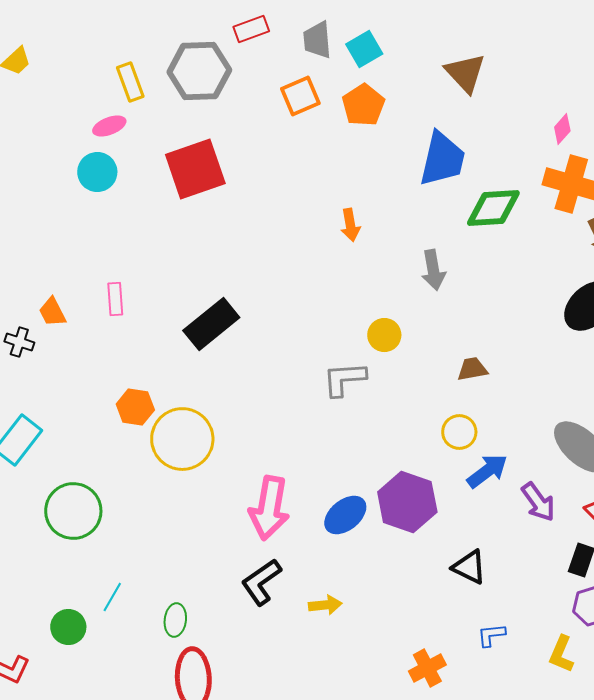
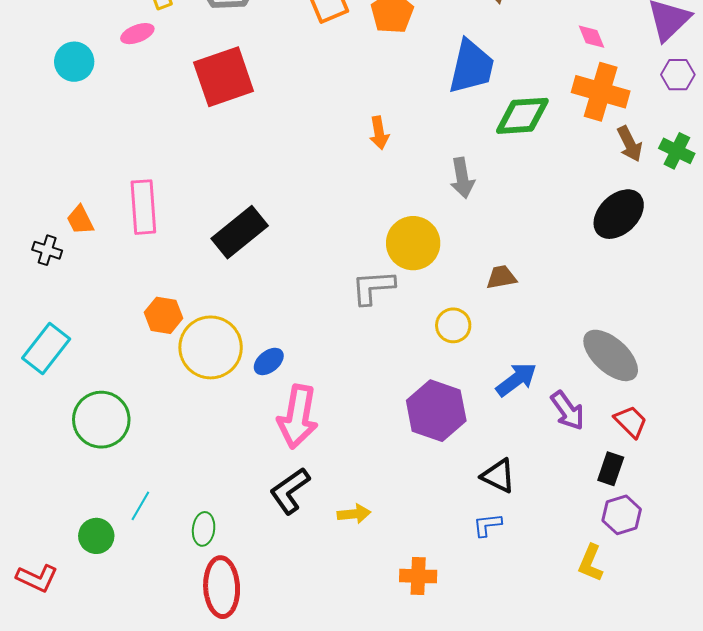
pink diamond: (562, 129) -> (592, 37), turned -64
cyan circle: (97, 172) -> (74, 62), moved
pink rectangle: (115, 299) -> (143, 207), size x1.6
yellow circle: (384, 335) -> (413, 243), size x1.6
yellow circle: (459, 432) -> (453, 325), moved
blue ellipse: (345, 515) -> (269, 361), moved, size x0.7
blue L-shape: (491, 635) -> (487, 525), moved
orange cross: (427, 668) -> (418, 576), moved, turned 30

